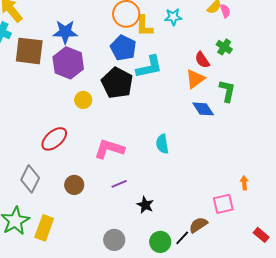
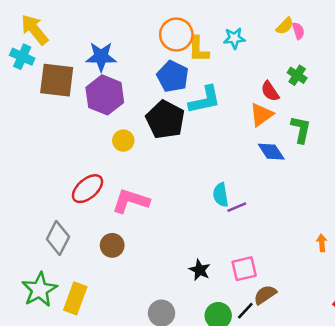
pink L-shape: (109, 149) -> (131, 201), moved
purple line: (119, 184) -> (237, 207), moved
pink square: (223, 204) -> (244, 269), moved

